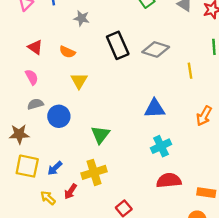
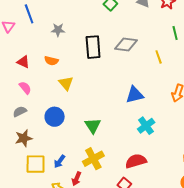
black rectangle: (118, 45) -> (93, 47), turned 30
gray semicircle: (35, 104) -> (20, 112), moved
red semicircle: (169, 180) -> (136, 161), moved

